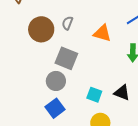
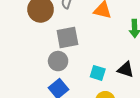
gray square: (66, 58) -> (67, 37), turned -30

